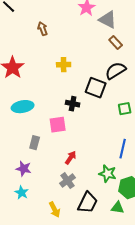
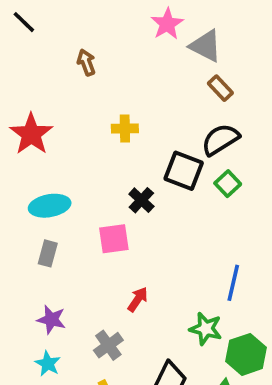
black cross: (73, 104) -> (141, 200), turned 32
green square: (125, 109) -> (228, 184), moved, turned -32
gray rectangle: (35, 143) -> (48, 253), moved
gray cross: (68, 181) -> (108, 345), moved

